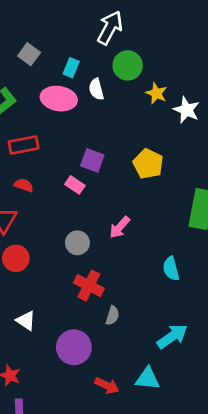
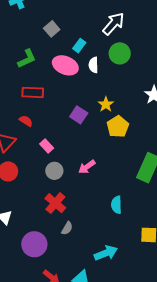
yellow star: (156, 93) -> (106, 104), moved
pink rectangle: (75, 185) -> (47, 146), moved

